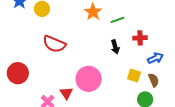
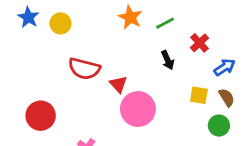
red cross: (140, 38) -> (199, 43), turned -32
red triangle: (66, 93) -> (118, 84), moved

